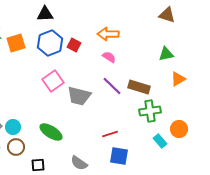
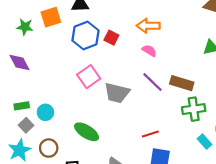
orange square: (16, 43) -> (51, 17), moved
cyan circle: (13, 127) -> (45, 112), moved

